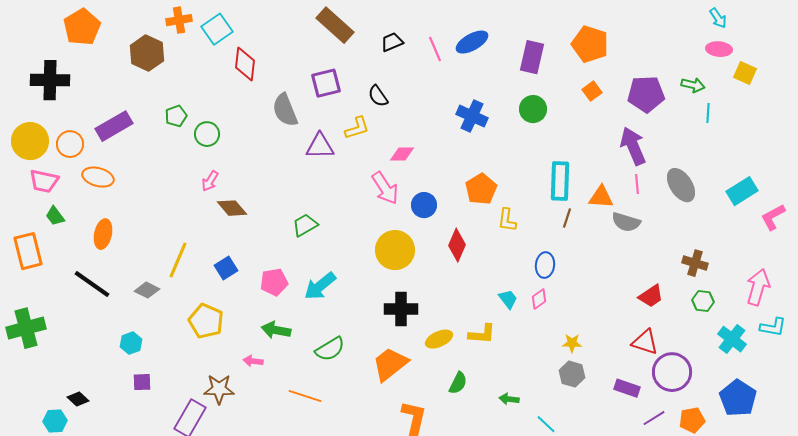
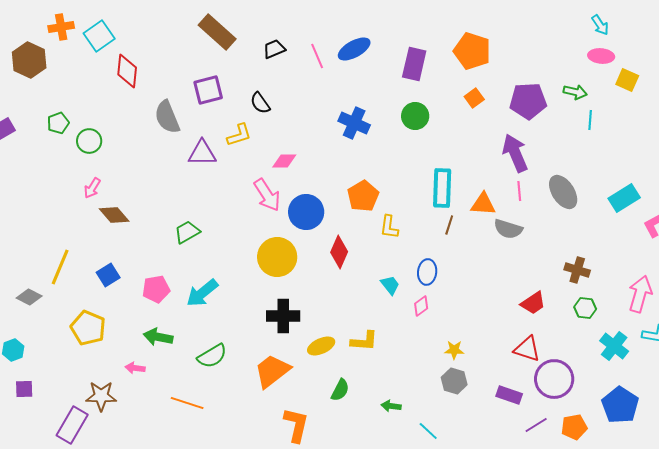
blue circle: (424, 205) -> (306, 212), size x1.4
cyan trapezoid: (508, 299) -> (390, 285), moved

